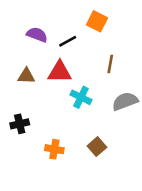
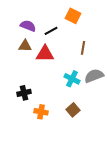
brown triangle: (26, 76) -> (25, 46), moved
cyan cross: (81, 97) -> (72, 79), moved
black cross: (20, 124) -> (24, 93), moved

